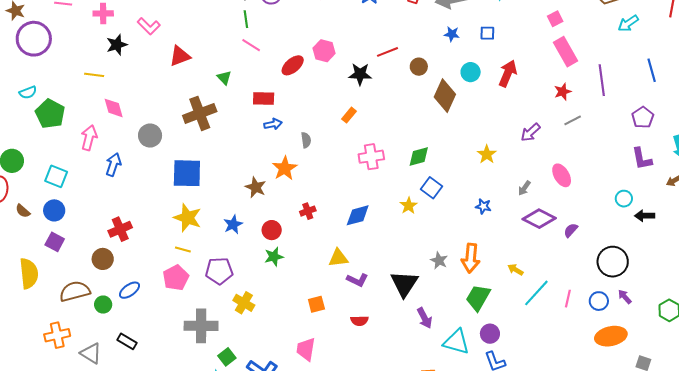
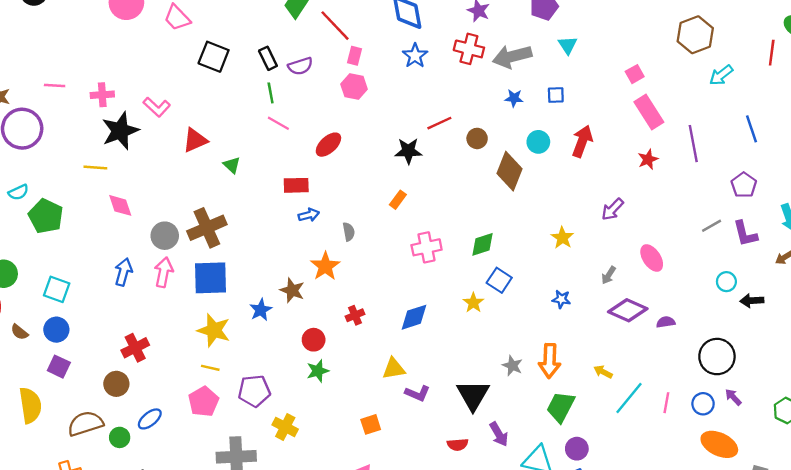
black star: (117, 45) -> (120, 131), size x1.5
pink hexagon: (324, 51) -> (354, 87), moved
green triangle: (224, 78) -> (232, 165), moved
brown cross: (200, 113) -> (207, 228), moved
gray line: (573, 120) -> (712, 226), moved
pink arrow: (89, 138) -> (164, 272), moved
blue star: (233, 224) -> (261, 310), moved
purple semicircle: (571, 230) -> (666, 322), turned 42
red semicircle: (359, 321) -> (458, 445), moved
orange ellipse: (611, 336) -> (719, 444), turned 40

